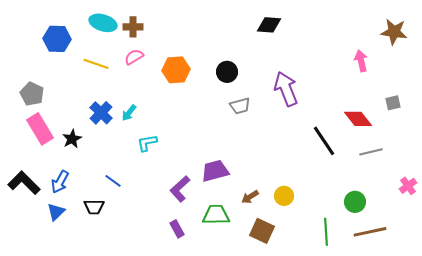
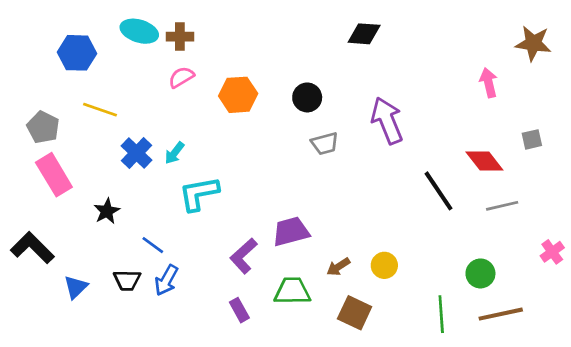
yellow line: (96, 64) -> (100, 110), moved
black star: (72, 139) -> (107, 211), moved
cyan L-shape: (147, 143) -> (199, 194), size x1.5
blue arrow: (60, 182) -> (166, 280), moved

